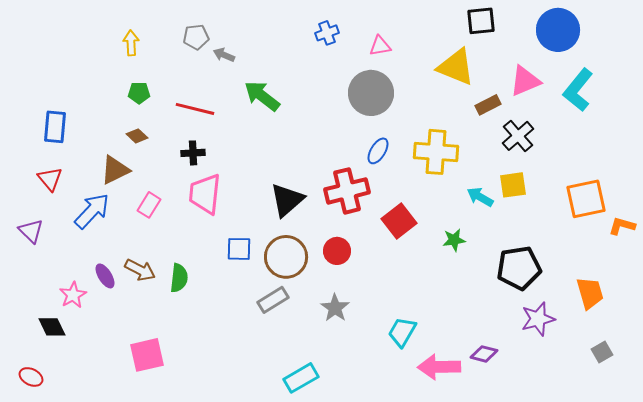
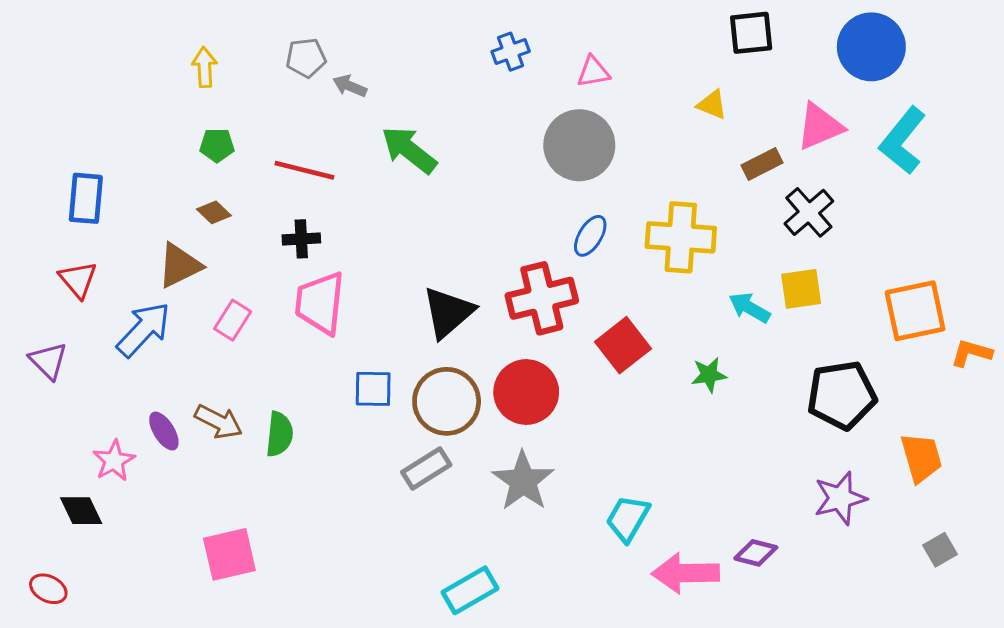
yellow triangle: (456, 67) -> (712, 105), size x0.5
red circle: (337, 251) -> (526, 392), size x1.5
black pentagon: (519, 268) -> (842, 395), moved
gray star: (335, 308) -> (523, 481), size x1.4

